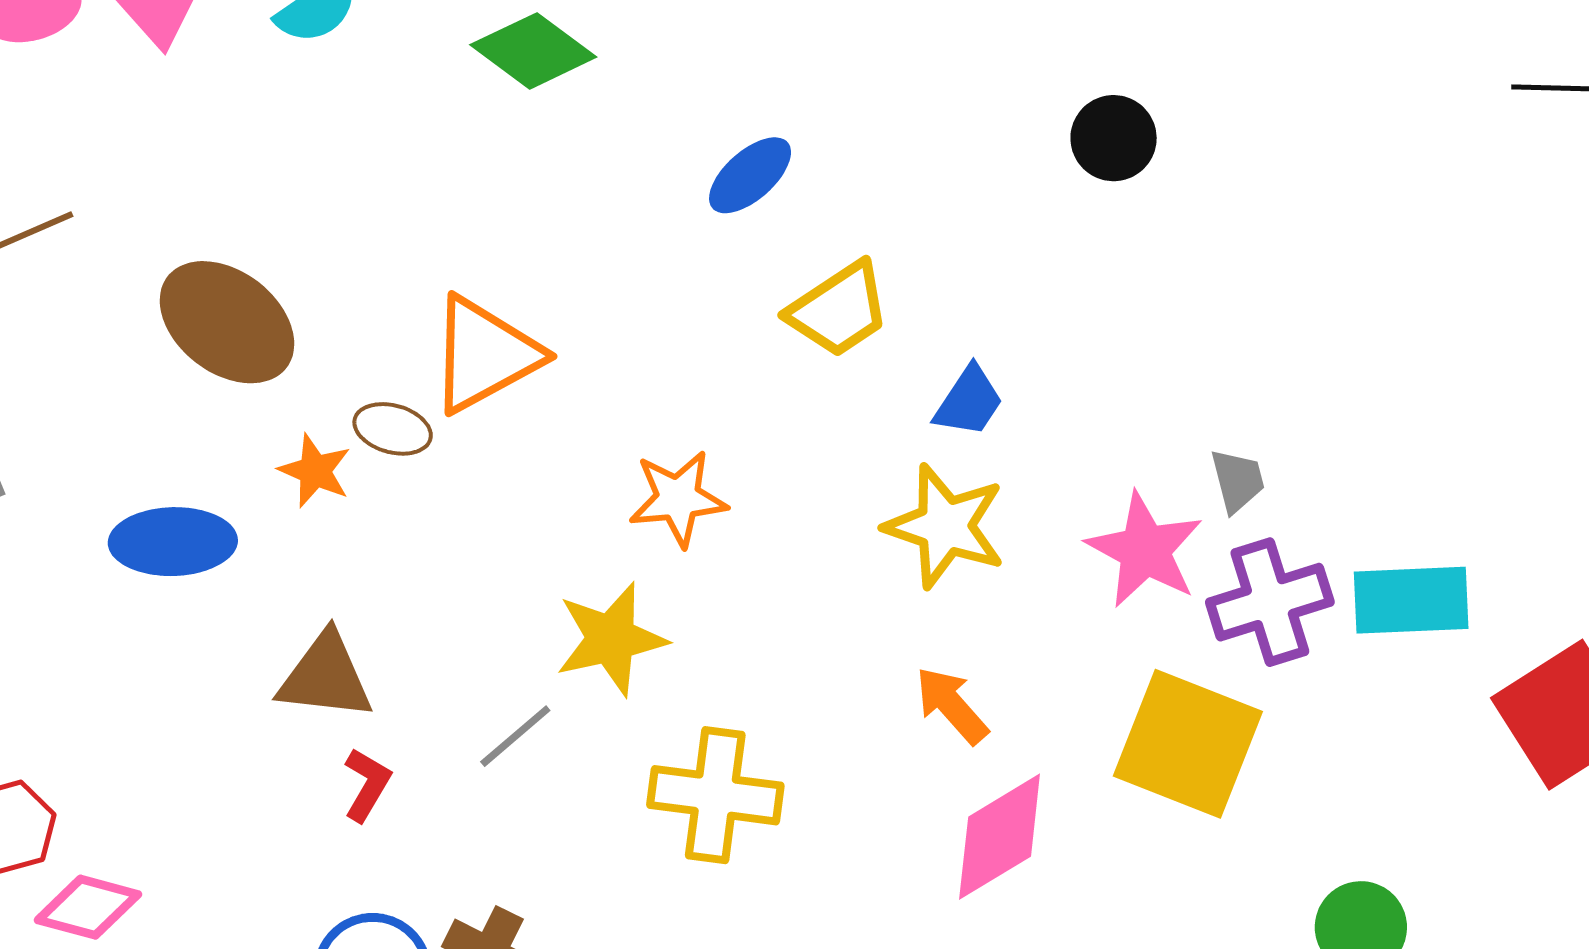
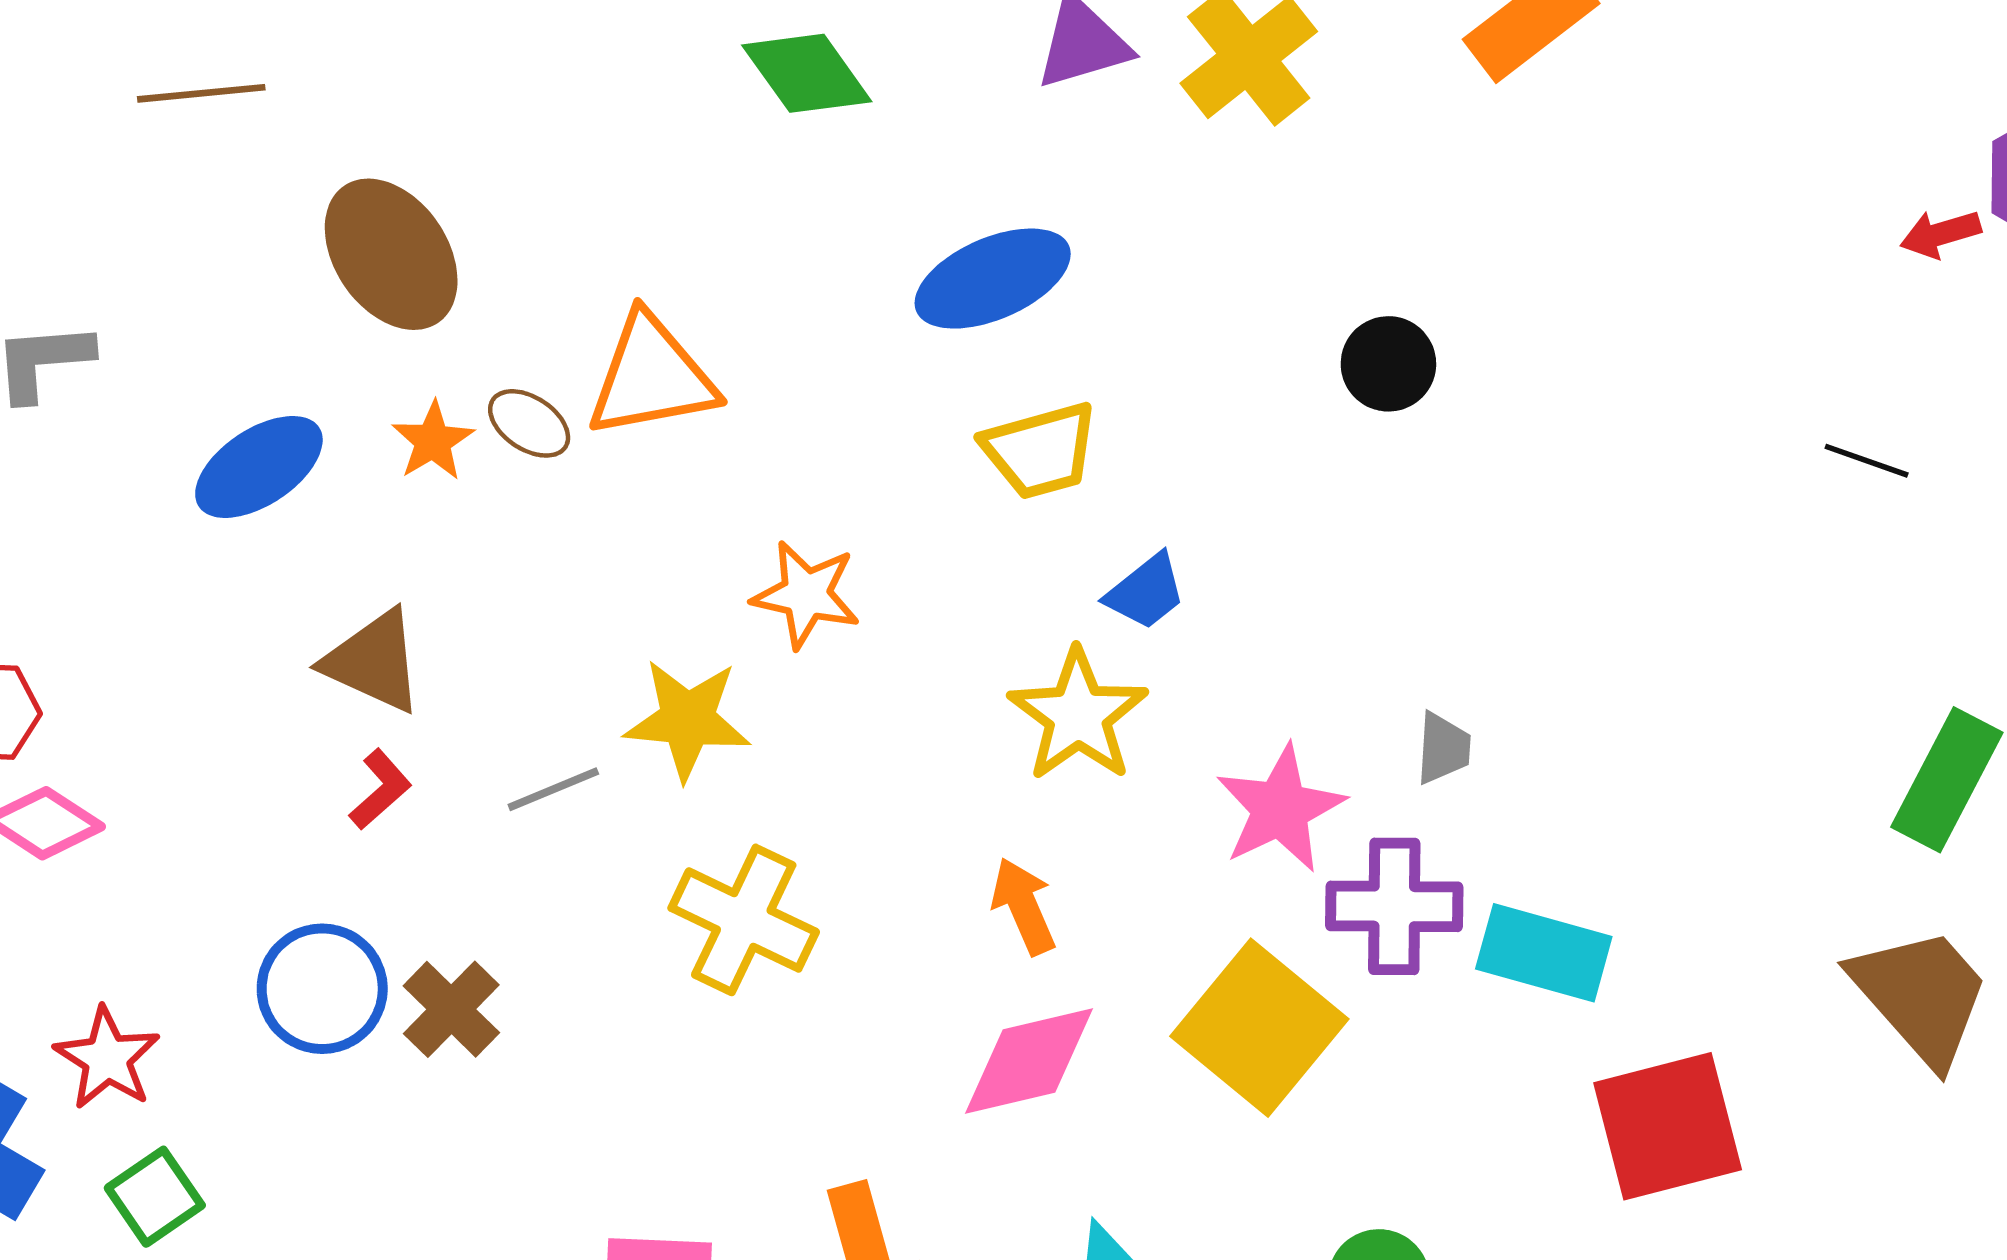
blue ellipse: (750, 175) -> (993, 279), size x1.5
gray trapezoid: (1238, 481) -> (1443, 748), moved
blue ellipse: (173, 542) -> (259, 467), turned -50

